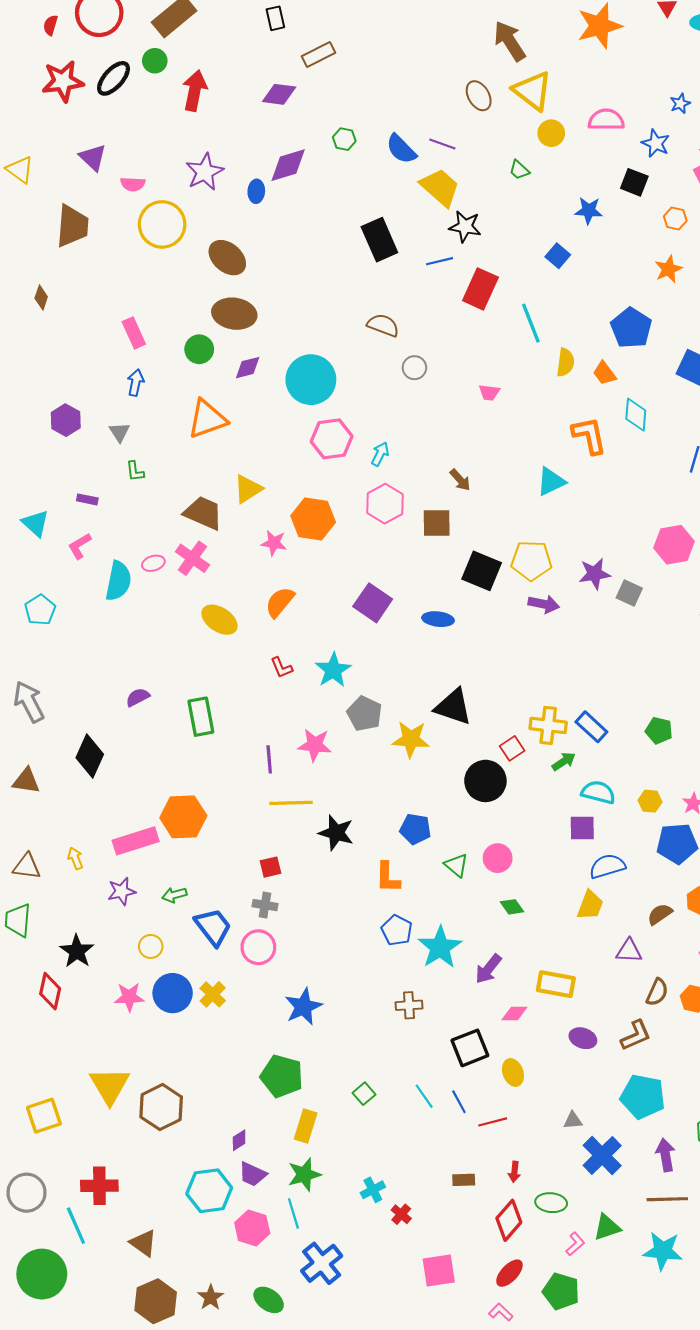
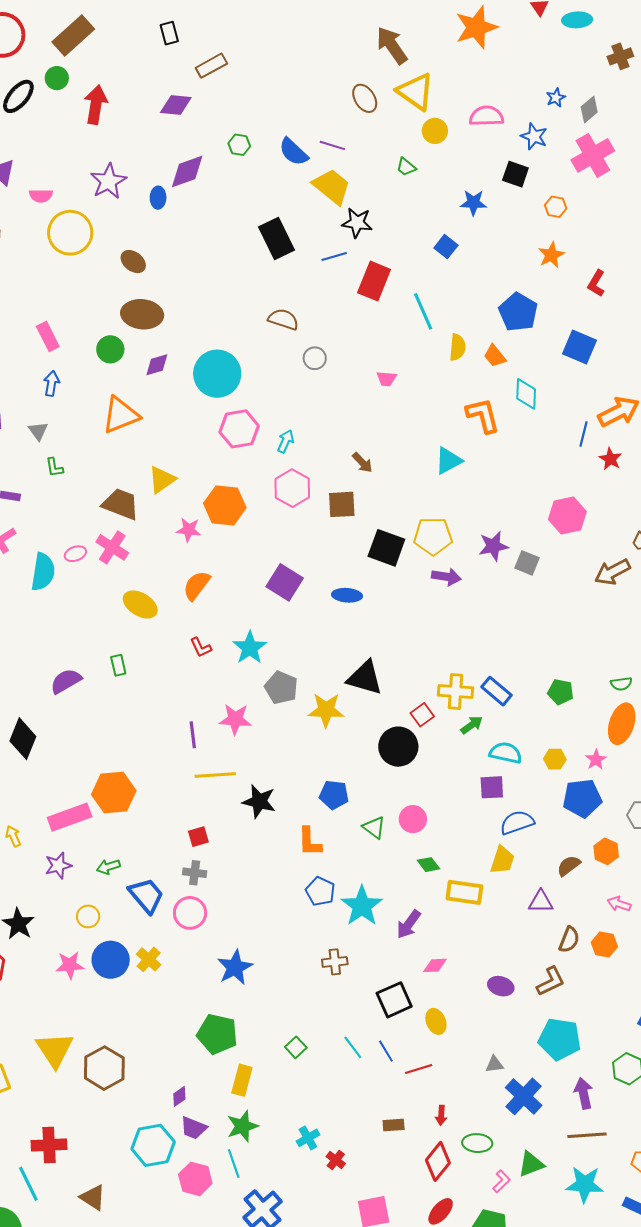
brown ellipse: (227, 258) -> (133, 262), size x0.7
purple semicircle: (138, 697) -> (66, 681), size x1.4
green rectangle: (201, 717) -> (118, 665), moved, size x0.6
yellow rectangle: (556, 984) -> (464, 892), moved

